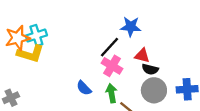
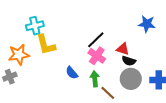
blue star: (131, 27) -> (147, 24), moved
orange star: (18, 38) -> (19, 55), moved
yellow L-shape: (30, 54) -> (46, 45), moved, turned 55

